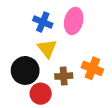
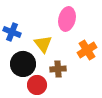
blue cross: (43, 22) -> (12, 32), moved
orange cross: (92, 68) -> (87, 50), moved, turned 36

